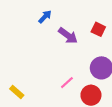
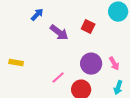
yellow rectangle: (17, 92) -> (16, 63), moved, turned -32

